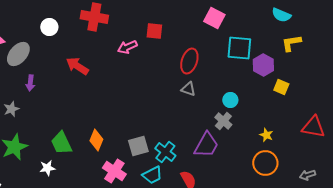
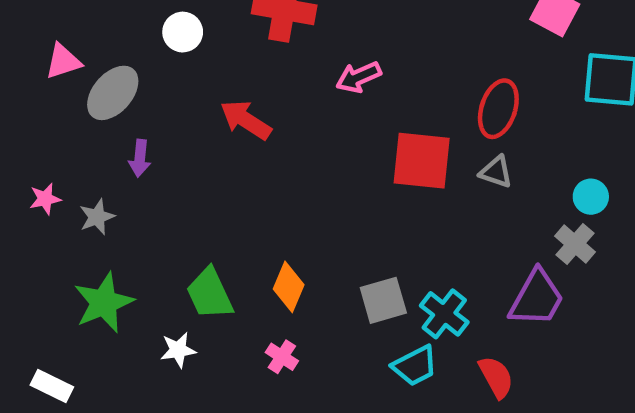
red square: (154, 31) -> (422, 161), moved, size x1.6
pink cross: (114, 171) -> (282, 357), moved, size x0.6

